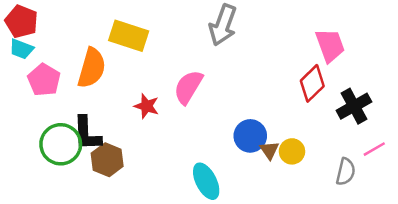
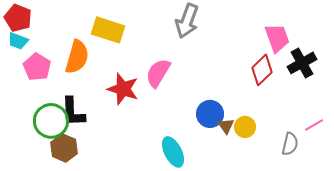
red star: (147, 106) -> (123, 89), size x1.5
black cross: (354, 106) -> (302, 63), moved
brown hexagon: (107, 160) -> (64, 148), moved

